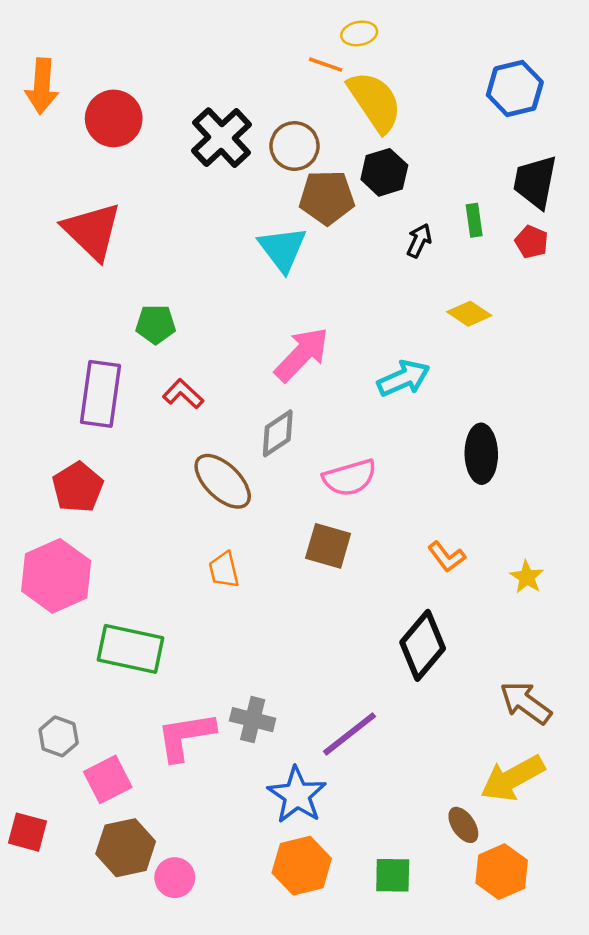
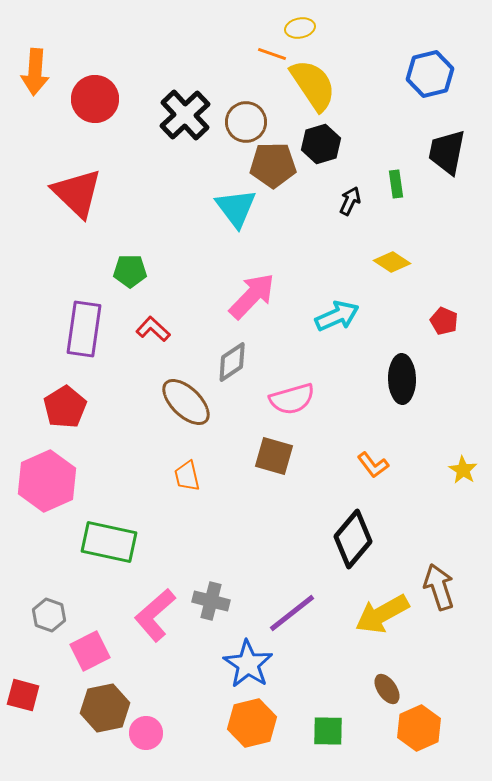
red pentagon: (532, 242) -> (444, 321), moved
yellow star: (527, 577) -> (463, 470), moved
brown arrow: (526, 703) -> (439, 587), turned 36
pink L-shape: (186, 736) -> (155, 615), turned -32
yellow arrow: (512, 778) -> (382, 614), moved

